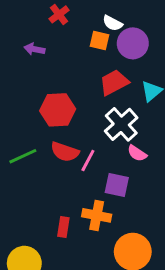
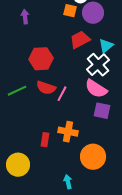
purple arrow: (34, 49) -> (25, 17), turned 72
white cross: (121, 124) -> (98, 65), moved
pink semicircle: (137, 153) -> (96, 89), size x1.6
purple square: (117, 185) -> (102, 111), moved

